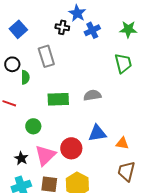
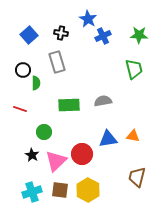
black cross: (62, 27) -> (61, 33), moved
orange triangle: (122, 143) -> (133, 136), moved
black star: (21, 158) -> (32, 155), moved

